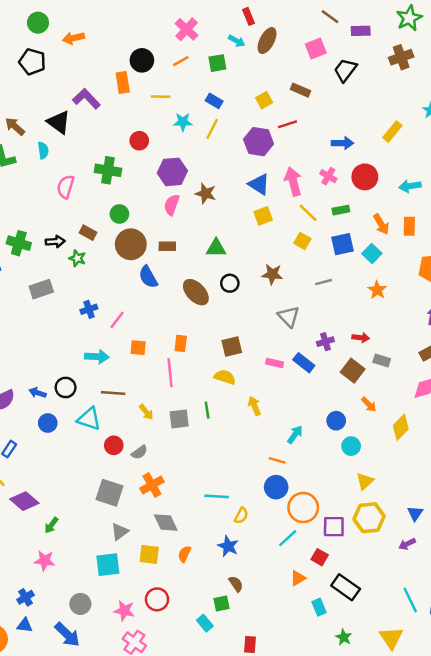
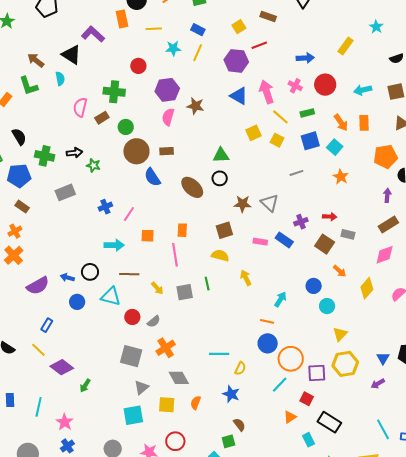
yellow square: (263, 216) -> (253, 133), moved
brown rectangle: (88, 233) -> (102, 118), moved, turned -56
green triangle: (216, 248) -> (221, 155), moved
brown star: (272, 274) -> (243, 204), moved
pink star: (45, 561) -> (65, 422), moved, turned 30

